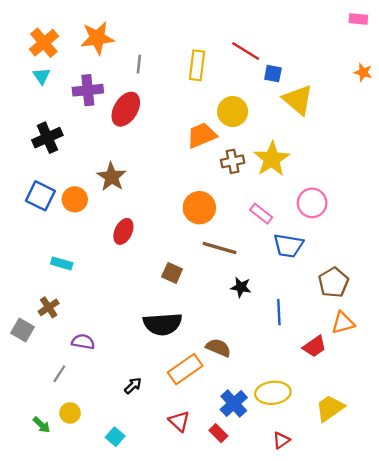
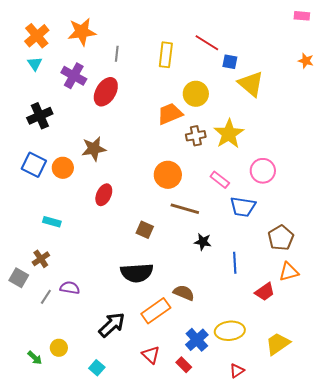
purple cross: (88, 90) -> (74, 76), turned 35
brown star: (112, 177) -> (94, 149), turned 30
gray line: (59, 374) -> (46, 297), moved
black arrow: (133, 386) -> (112, 325), size x1.8

